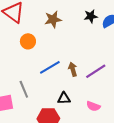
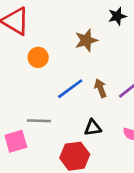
brown star: (53, 19) -> (86, 40), moved
gray line: (24, 89) -> (39, 121), turned -60

